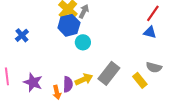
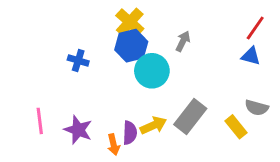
gray arrow: (84, 11) -> (183, 41), moved
blue cross: (22, 35) -> (78, 60), moved, turned -32
cyan circle: (83, 42) -> (152, 71), size x1.5

